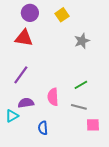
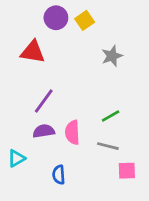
purple circle: (30, 13) -> (56, 18), moved
purple line: (21, 75) -> (44, 101), moved
purple semicircle: (26, 103) -> (44, 131), moved

